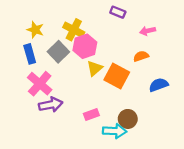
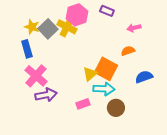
pink hexagon: (85, 46) -> (77, 15), moved
gray square: (58, 52) -> (48, 29), moved
yellow triangle: (95, 68) -> (90, 74), moved
cyan arrow: (115, 131) -> (104, 89), moved

